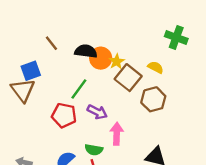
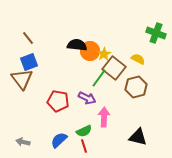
brown line: (51, 43) -> (28, 38), moved
green line: (79, 89) -> (99, 78), moved
green semicircle: (94, 150) -> (84, 131), turned -35

